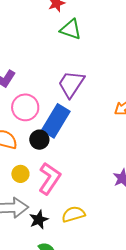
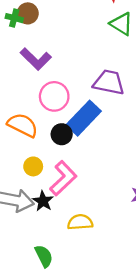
purple trapezoid: (71, 84) -> (109, 82), turned 56
black star: (39, 220) -> (43, 201), moved, turned -30

